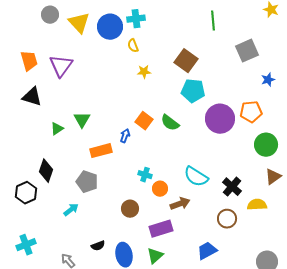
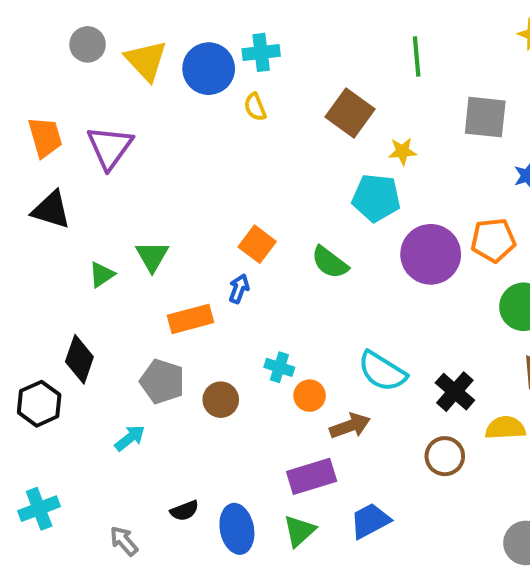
gray square: (247, 51) -> (485, 117), turned 30
brown square: (186, 61) -> (350, 113), moved
yellow star: (144, 72) -> (402, 151), moved
orange square: (144, 121) -> (257, 244), moved
brown circle: (130, 209) -> (221, 400), moved
blue trapezoid: (207, 251) -> (370, 521), moved

